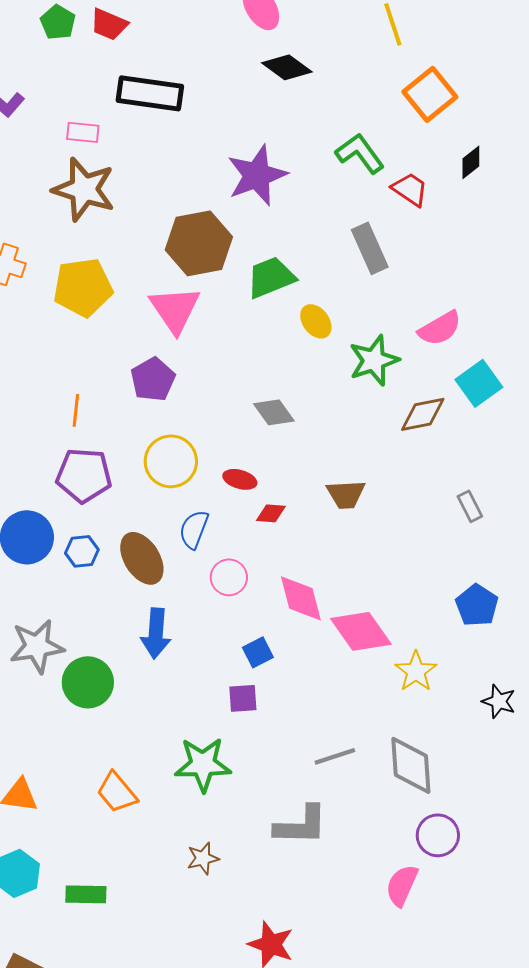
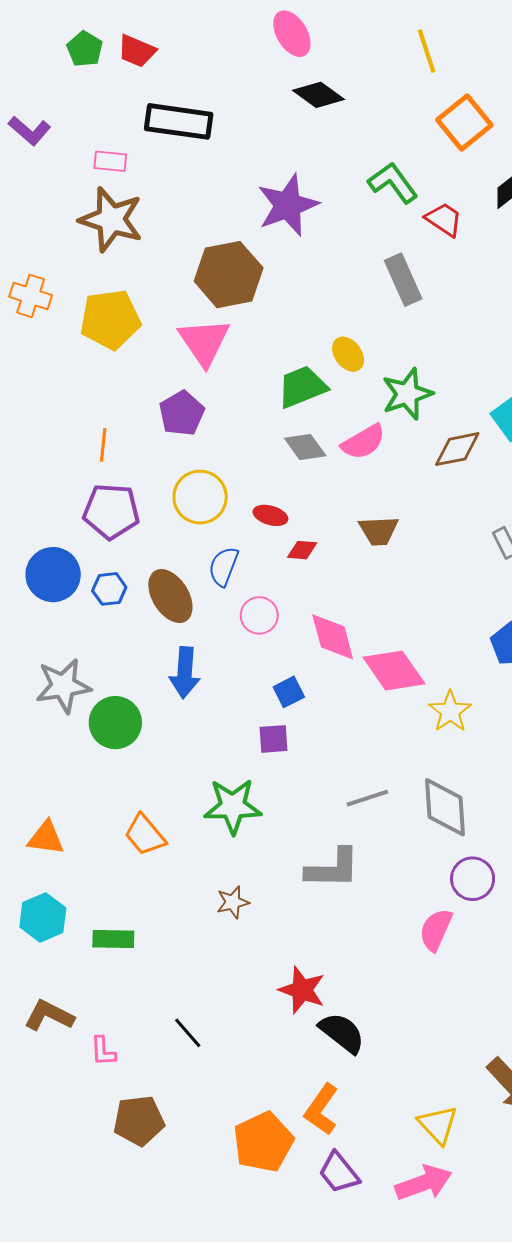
green trapezoid: (271, 277) -> (302, 387), moved
pink semicircle: (440, 328) -> (363, 442), moved

